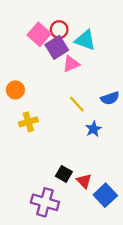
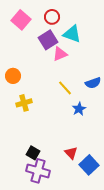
red circle: (59, 30) -> (52, 17), moved
pink square: (39, 34) -> (21, 20), moved
black square: (64, 174) -> (33, 153), moved

